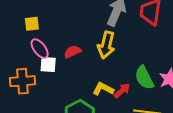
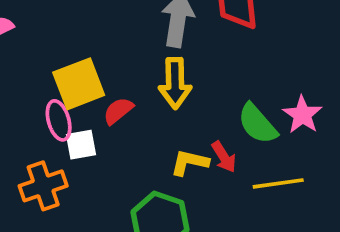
yellow square: (32, 24) -> (79, 84), moved, size x1.8
pink ellipse: (40, 49) -> (59, 120), turned 35
red arrow: (122, 91) -> (224, 157), turned 114

